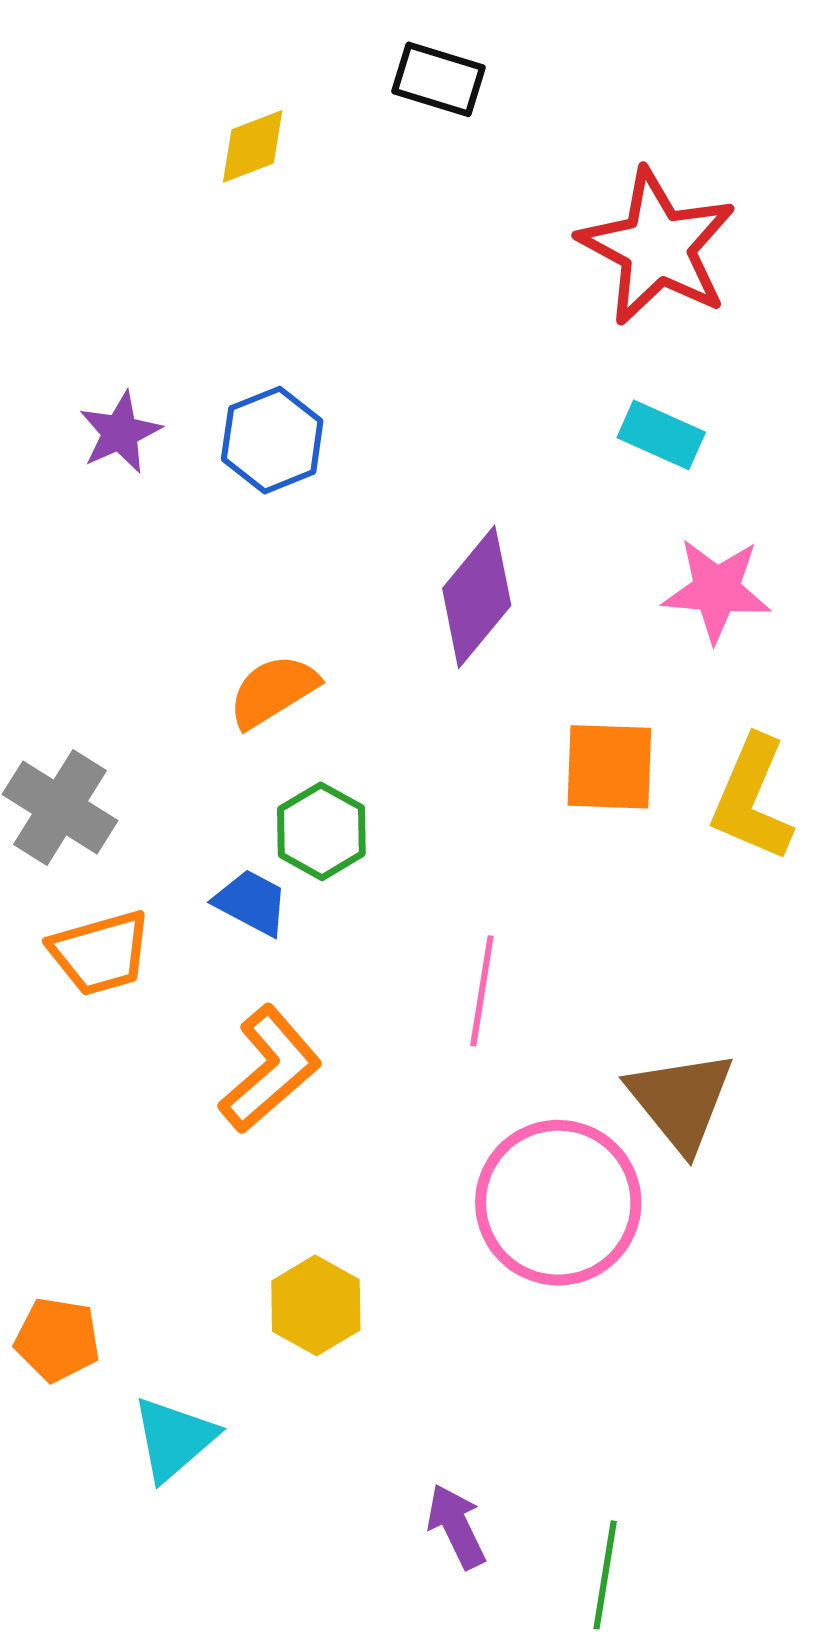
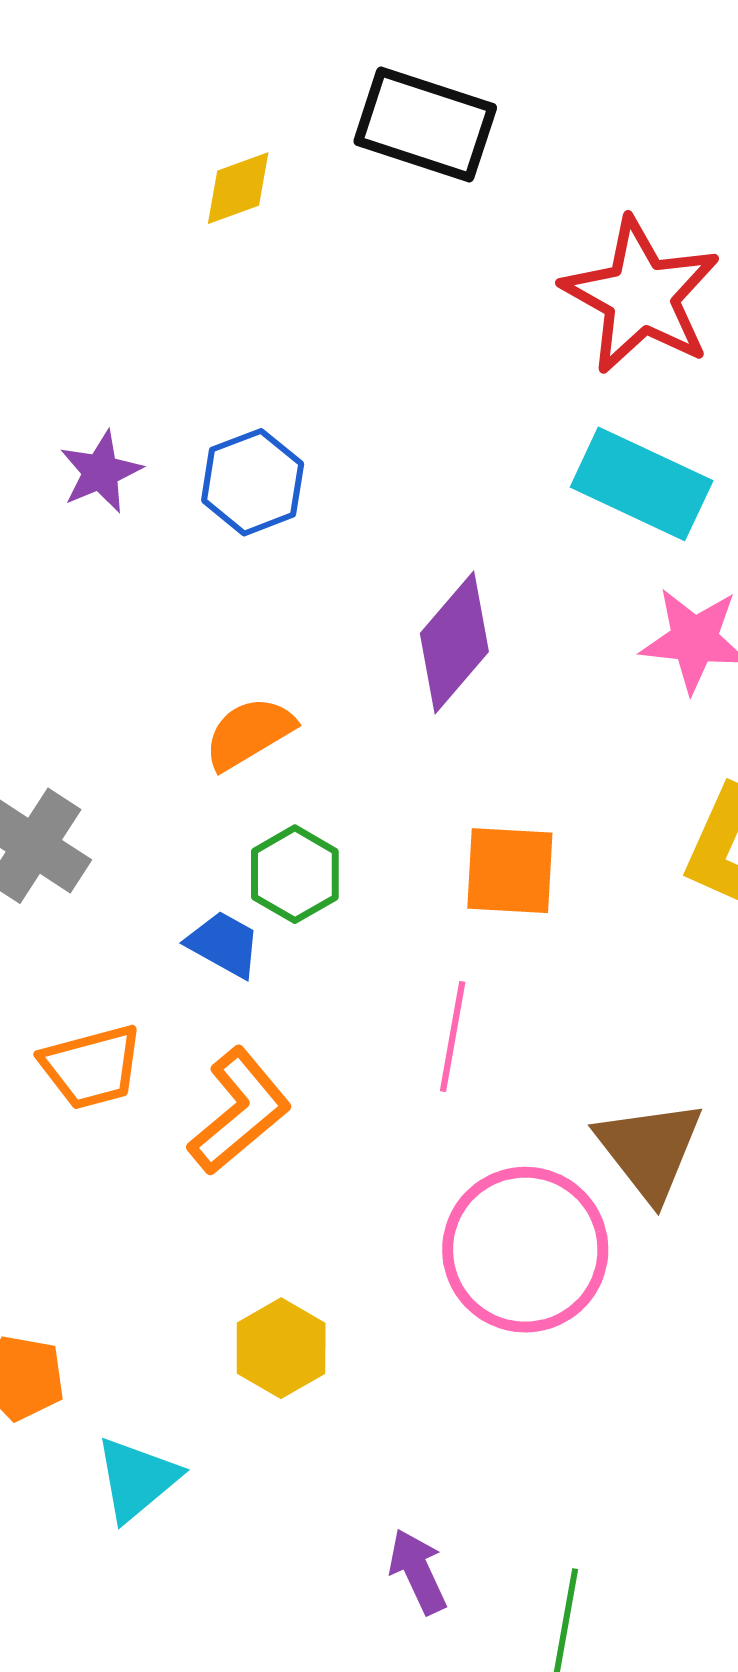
black rectangle: (439, 79) -> (425, 124), size x1.5
cyan rectangle: (661, 435) -> (642, 484), size x1.6
orange square: (609, 767) -> (510, 871), moved
orange trapezoid: (100, 953) -> (92, 1067), moved

